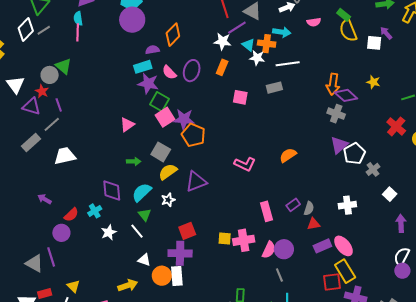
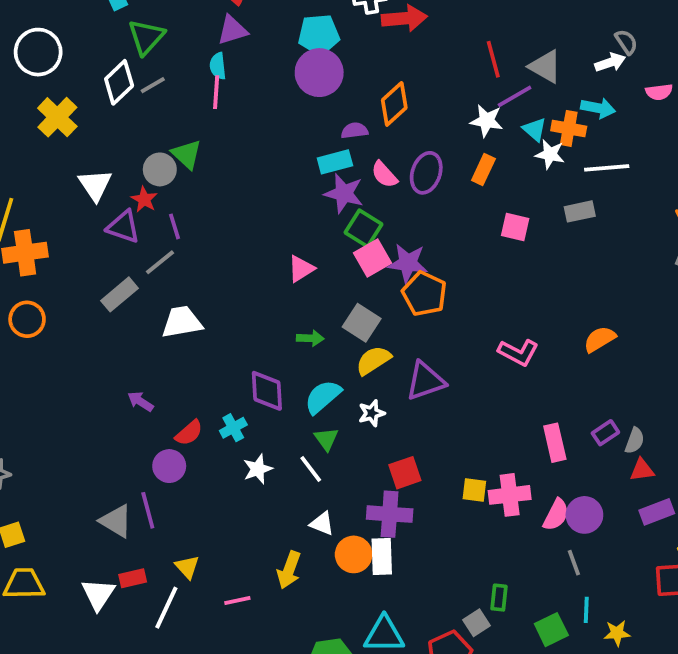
yellow arrow: (128, 285) -> (289, 570), turned 126

